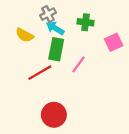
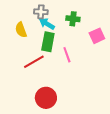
gray cross: (48, 14) -> (41, 12), turned 32
yellow semicircle: (25, 35) -> (21, 30), turned 42
pink line: (78, 64) -> (67, 55), turned -56

